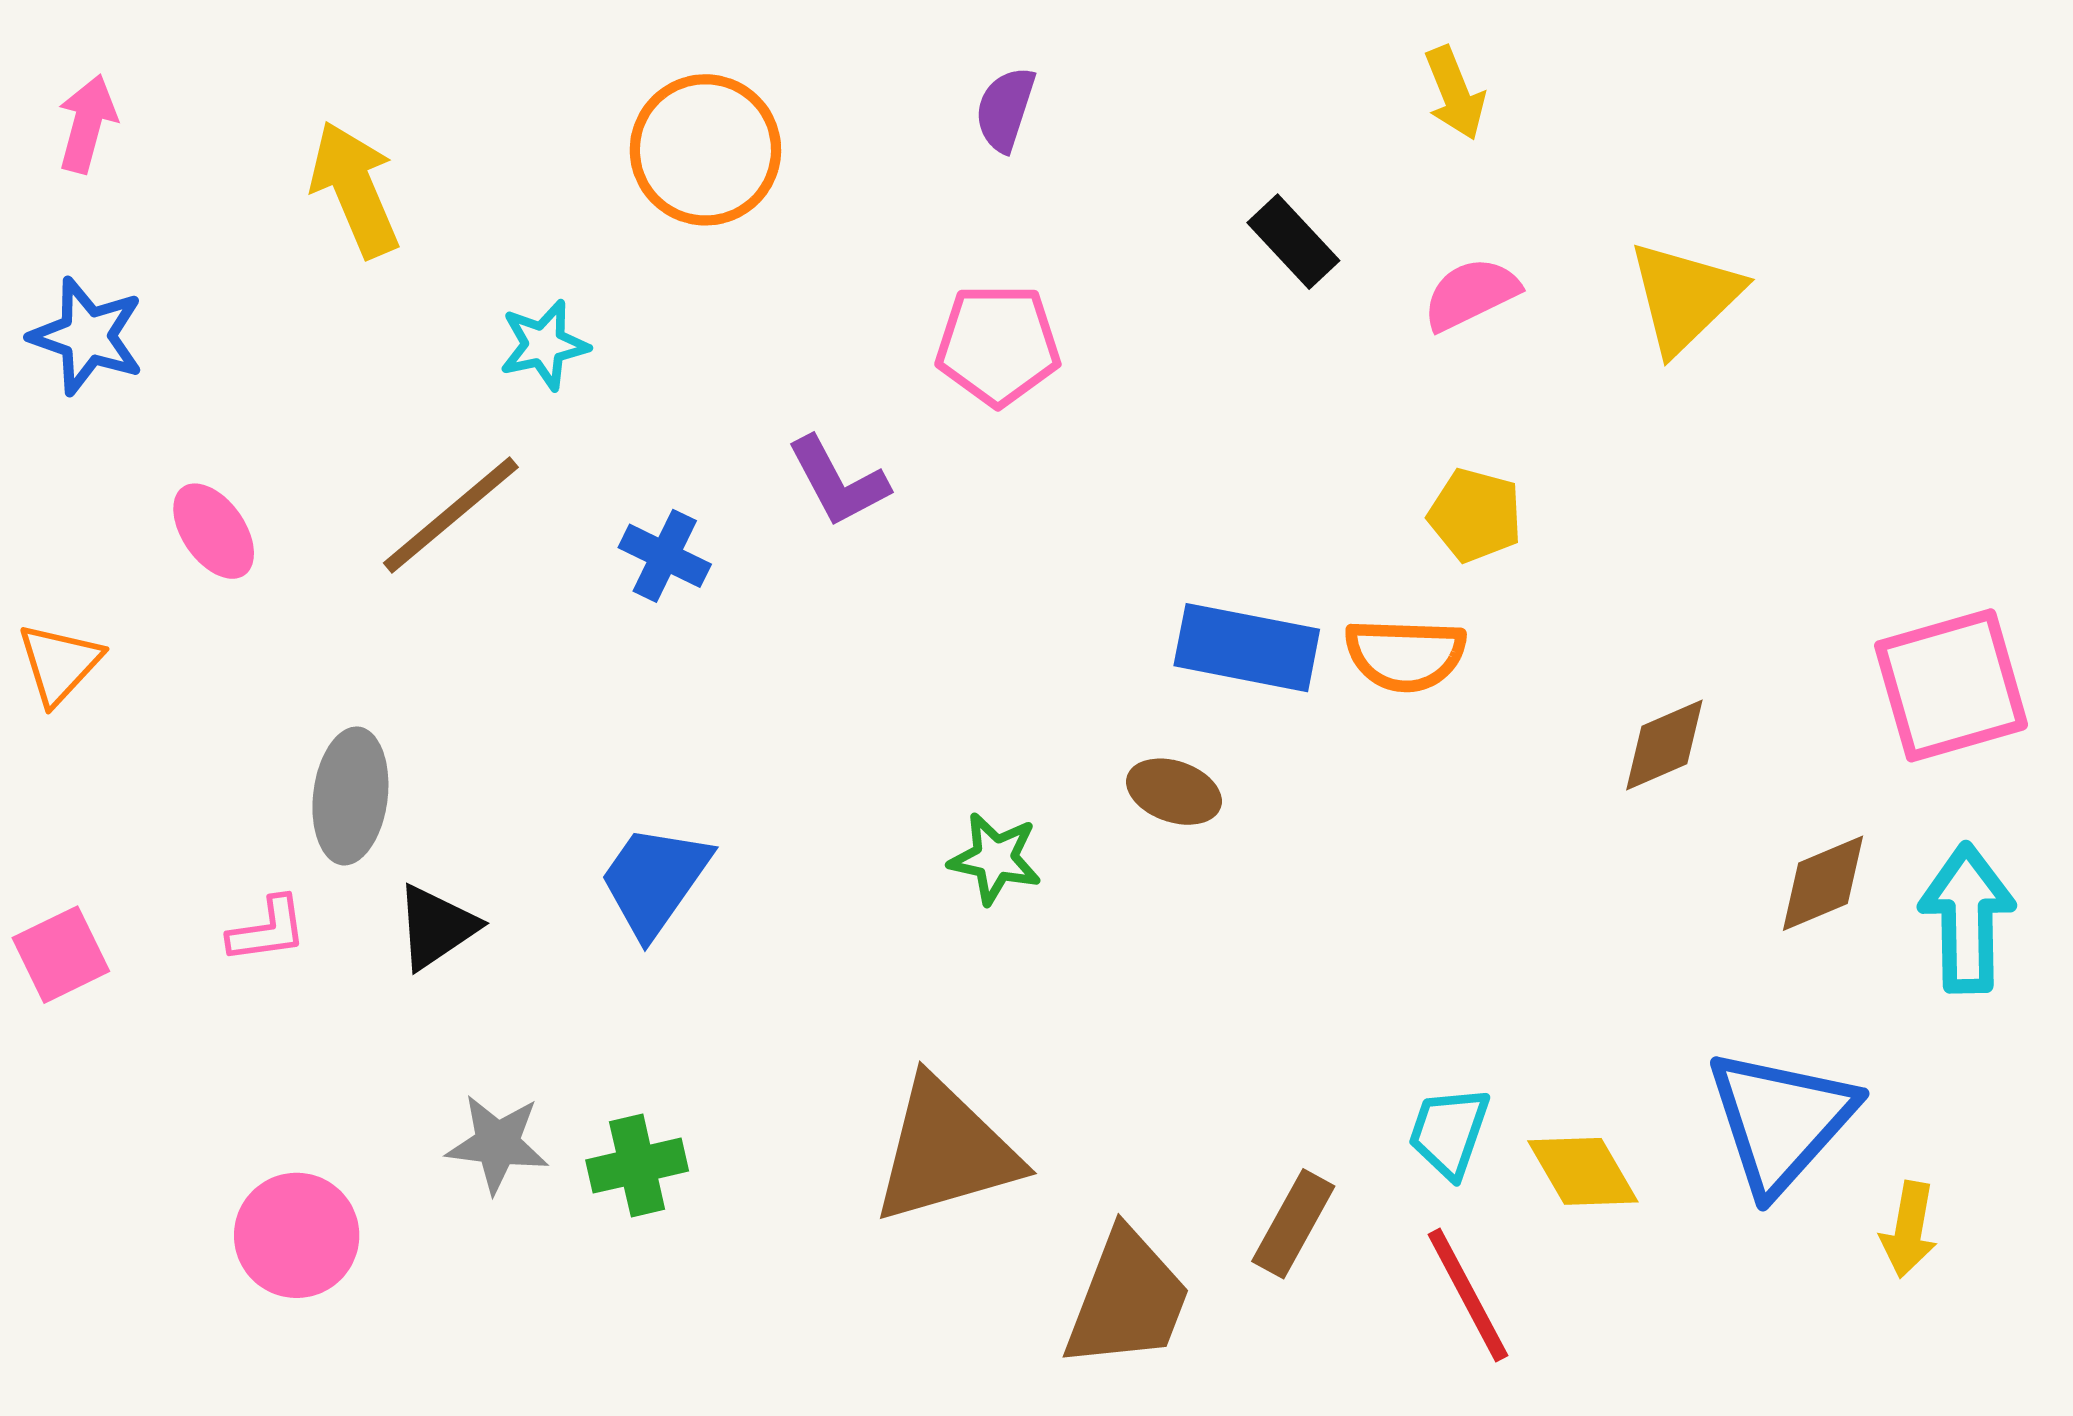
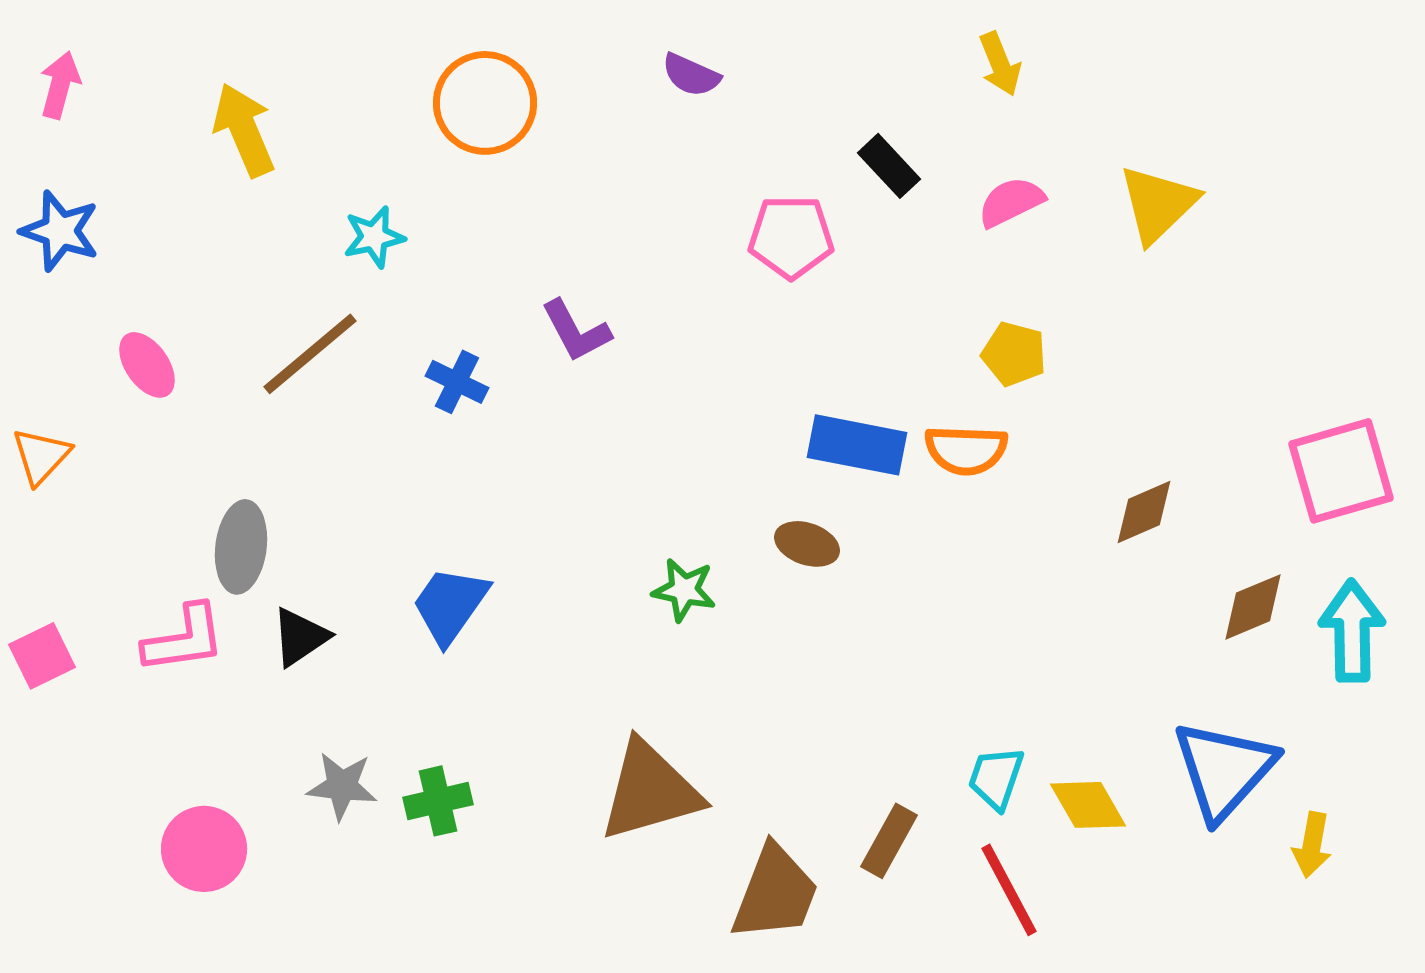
purple semicircle: (1005, 109) -> (691, 75), turned -84
pink pentagon: (998, 345) -> (791, 237), moved
pink L-shape: (267, 930) -> (184, 639), size x1.5

